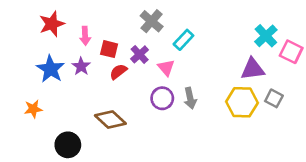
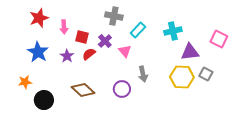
gray cross: (152, 21) -> (114, 16), turned -30
cyan cross: (266, 36) -> (173, 31), moved, turned 30
purple star: (81, 66) -> (67, 56), moved
purple circle: (162, 98) -> (122, 89), moved
black circle: (68, 145) -> (44, 100), moved

